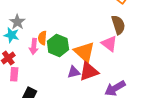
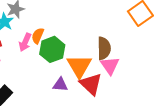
brown semicircle: (118, 25) -> (104, 48), moved
red triangle: (89, 72) -> (91, 84), moved, turned 45

